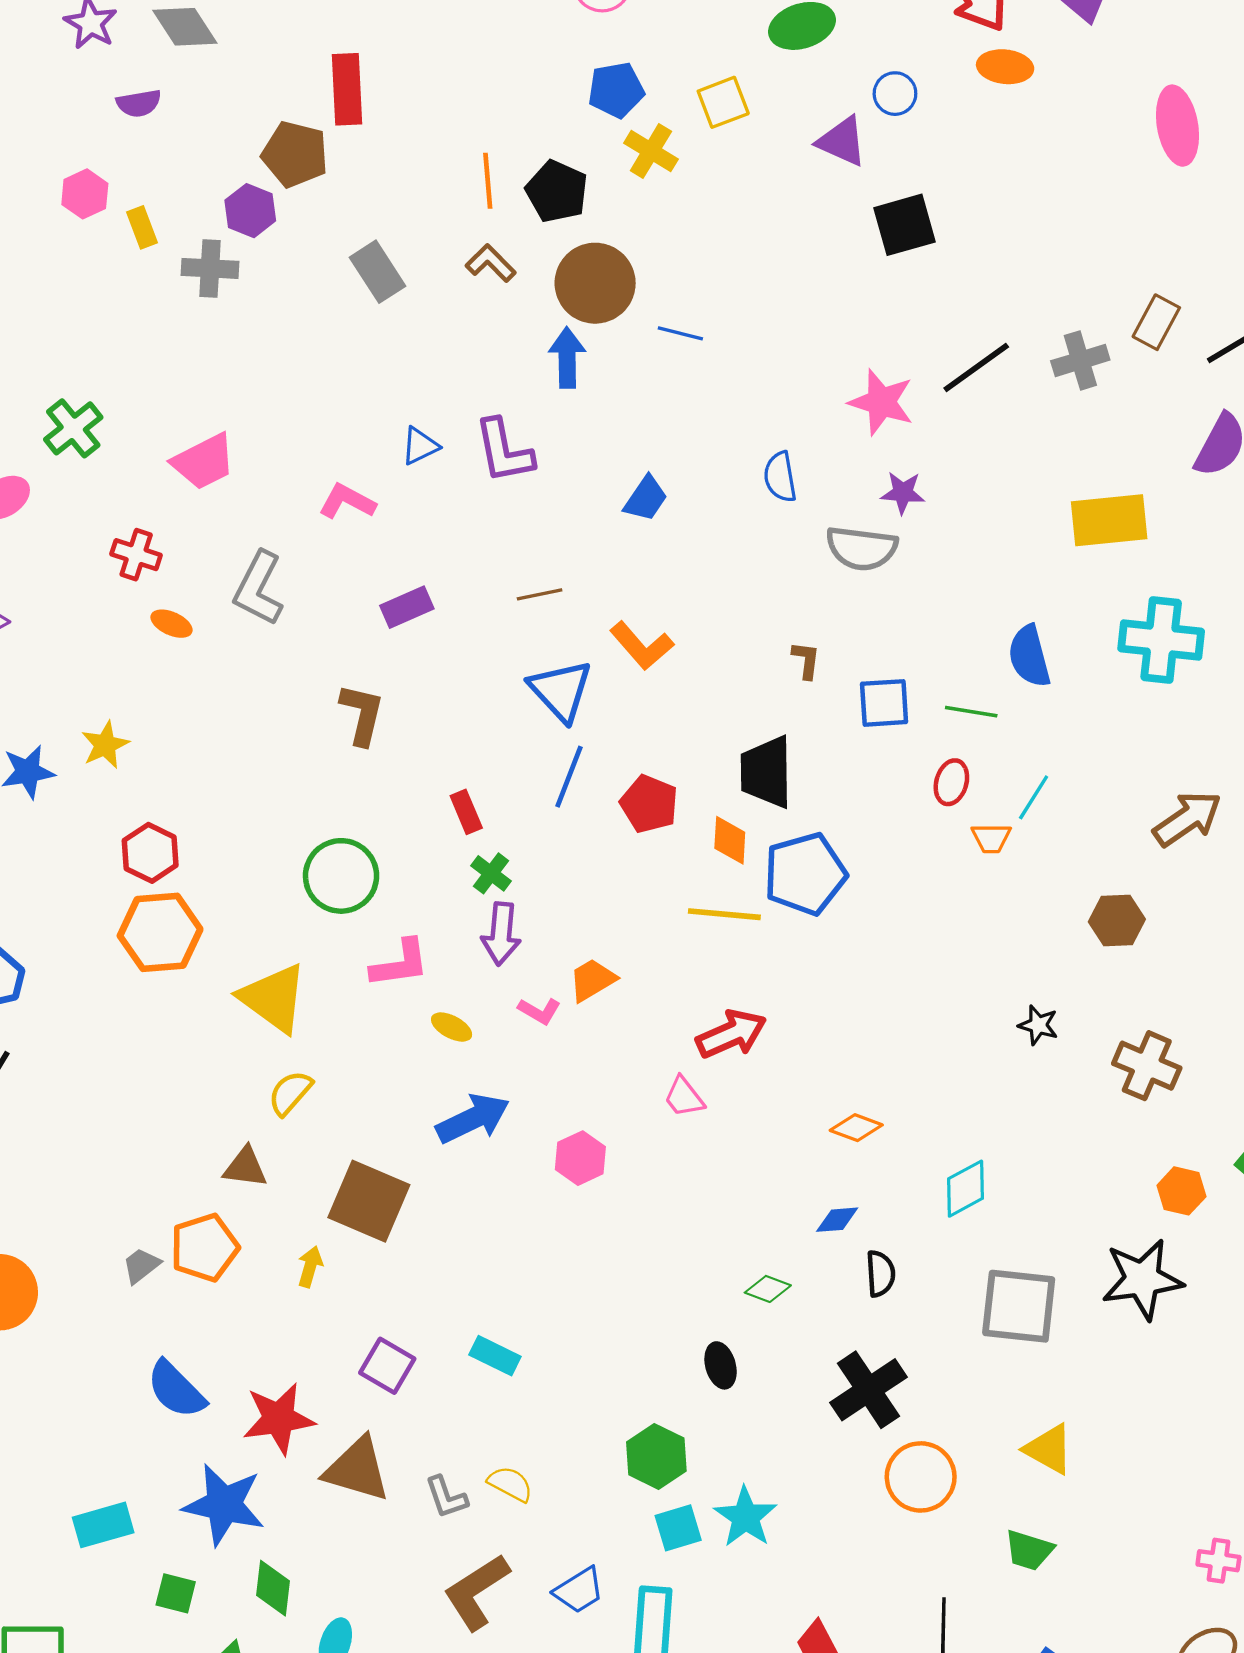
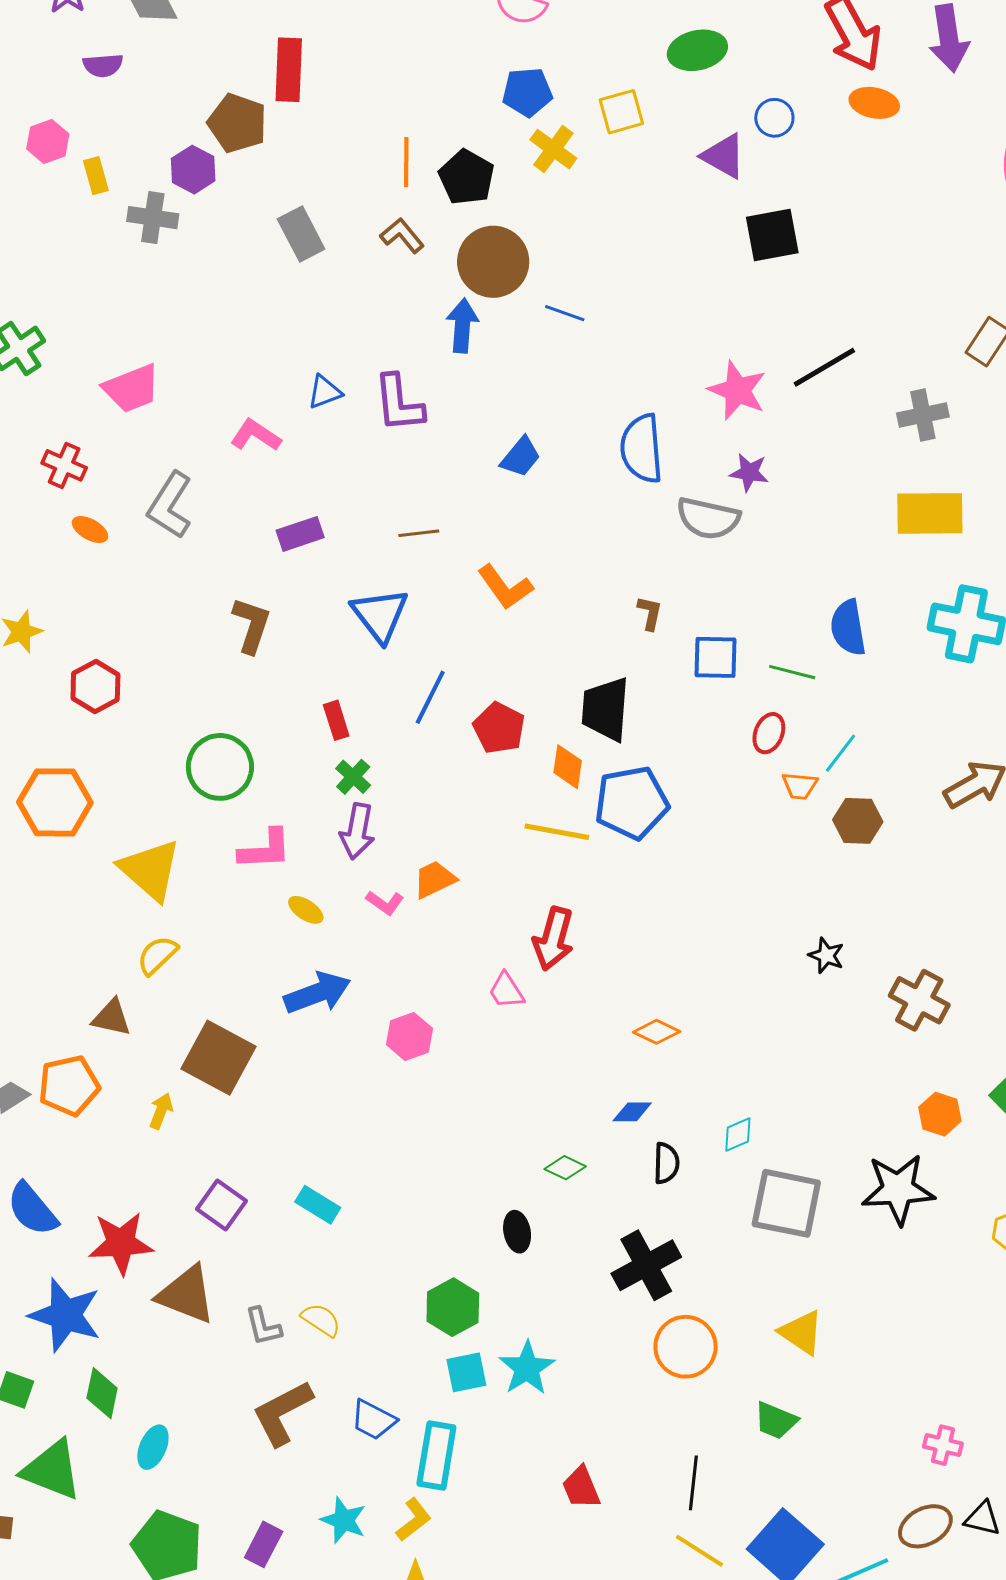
gray cross: (1080, 360) -> (923, 415), moved
blue semicircle: (780, 477) -> (642, 449), size x1.5
blue triangle: (561, 690) -> (380, 615), moved
red hexagon: (150, 853) -> (95, 687), moved
brown hexagon: (1117, 920) -> (858, 821), moved
red arrow: (731, 1034) -> (553, 939), turned 124
cyan diamond: (965, 1189) -> (738, 1134), moved, size x0.7
blue trapezoid: (579, 1590) -> (373, 1420), turned 54

